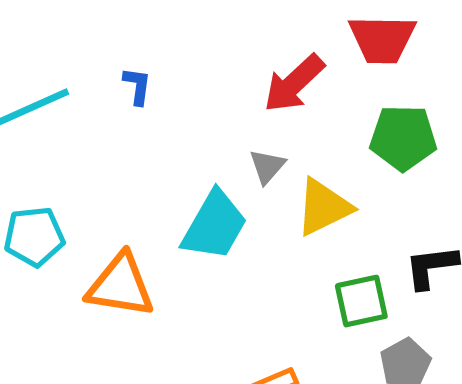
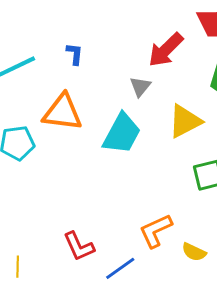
gray triangle: (267, 166) -> (140, 86), moved
orange triangle: (120, 286) -> (62, 112), moved

